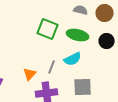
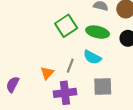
green square: (48, 29) -> (66, 26), turned 35
cyan semicircle: (73, 59) -> (92, 57), turned 54

